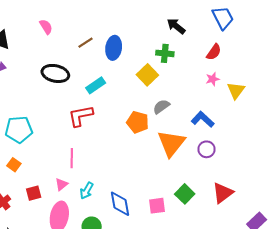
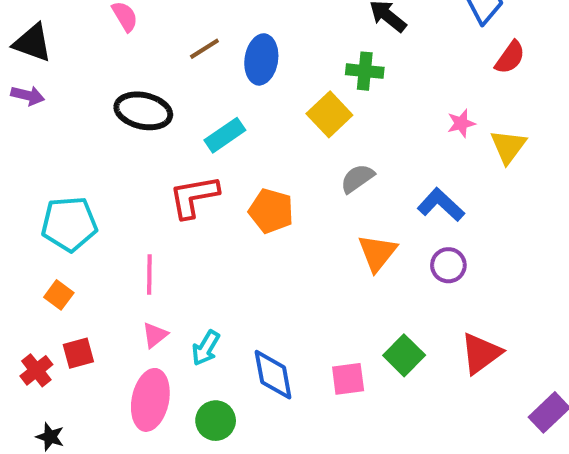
red semicircle: (214, 52) -> (510, 57), moved
orange pentagon: (138, 122) -> (271, 211), moved
orange triangle: (171, 143) -> (377, 253), size x0.7
pink line: (72, 158) -> (149, 275), moved
red square: (34, 193) -> (78, 353), moved

